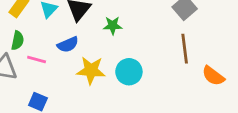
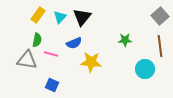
green star: (113, 26) -> (125, 40), moved
cyan circle: (129, 72) -> (145, 69), moved

